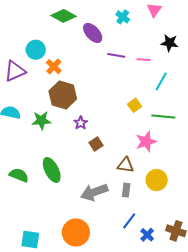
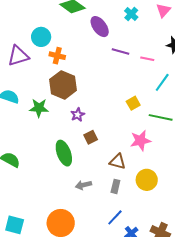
orange cross: (54, 67) -> (57, 56), turned -35
green ellipse: (52, 170) -> (64, 153), moved
gray arrow: (94, 192) -> (83, 185), size x0.6

